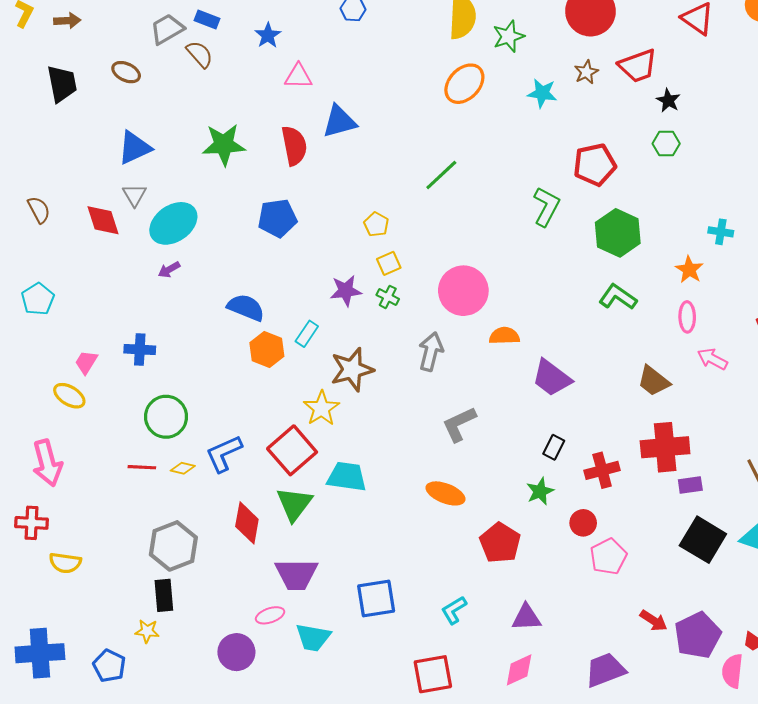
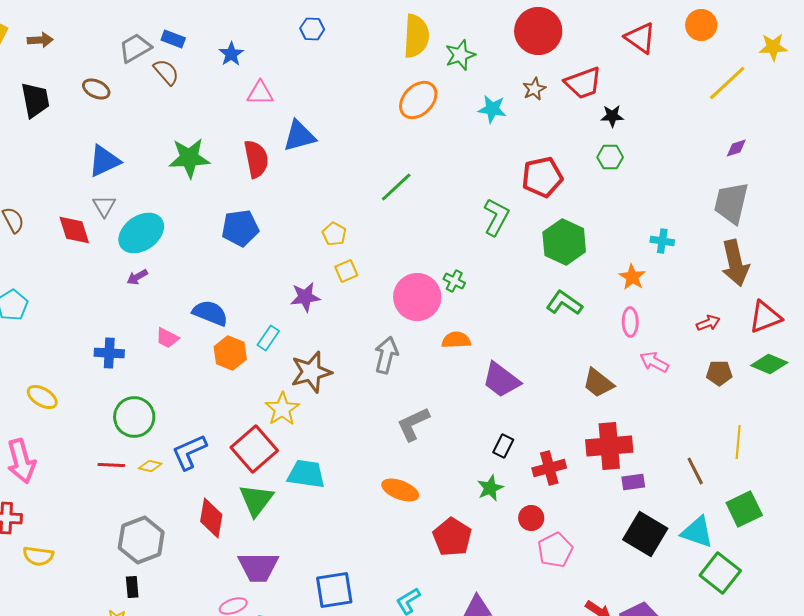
black star: (668, 100) -> (612, 116), turned -30
green cross: (388, 297) -> (454, 281), moved
pink trapezoid: (86, 362) -> (167, 338), moved, turned -95
black rectangle: (164, 595) -> (132, 587), size x0.7

